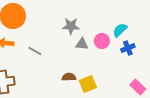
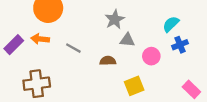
gray star: (71, 26) -> (115, 19), turned -30
pink circle: (102, 41) -> (151, 56), moved
brown semicircle: (69, 77) -> (108, 61), moved

